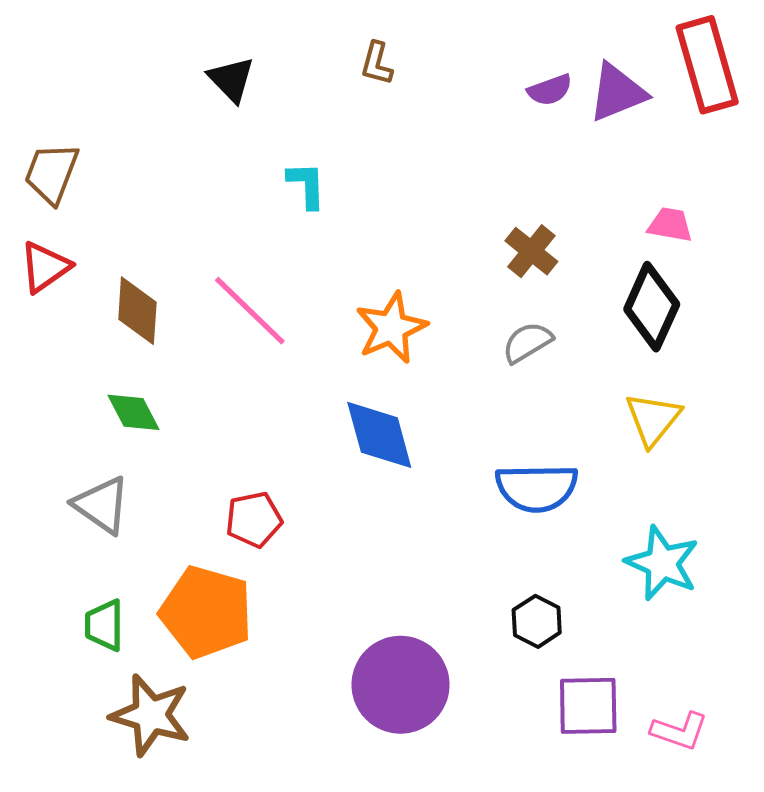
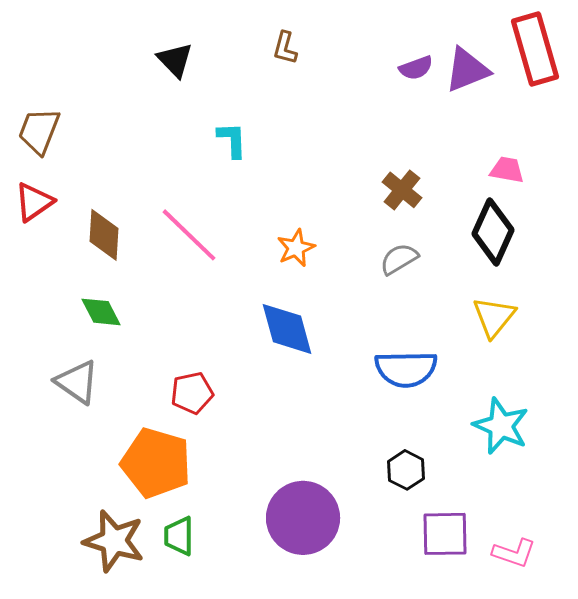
orange star: (391, 328) -> (296, 248), size x0.7
green trapezoid: (104, 625) -> (179, 536), moved

